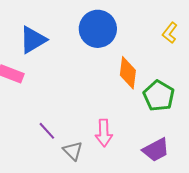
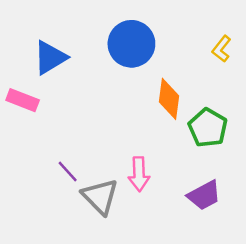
gray triangle: (73, 151) -> (100, 197), size x1.5

